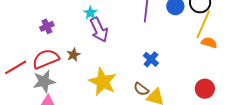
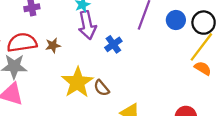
blue cross: (151, 59) -> (113, 44), moved
brown semicircle: (141, 89) -> (101, 88), moved

